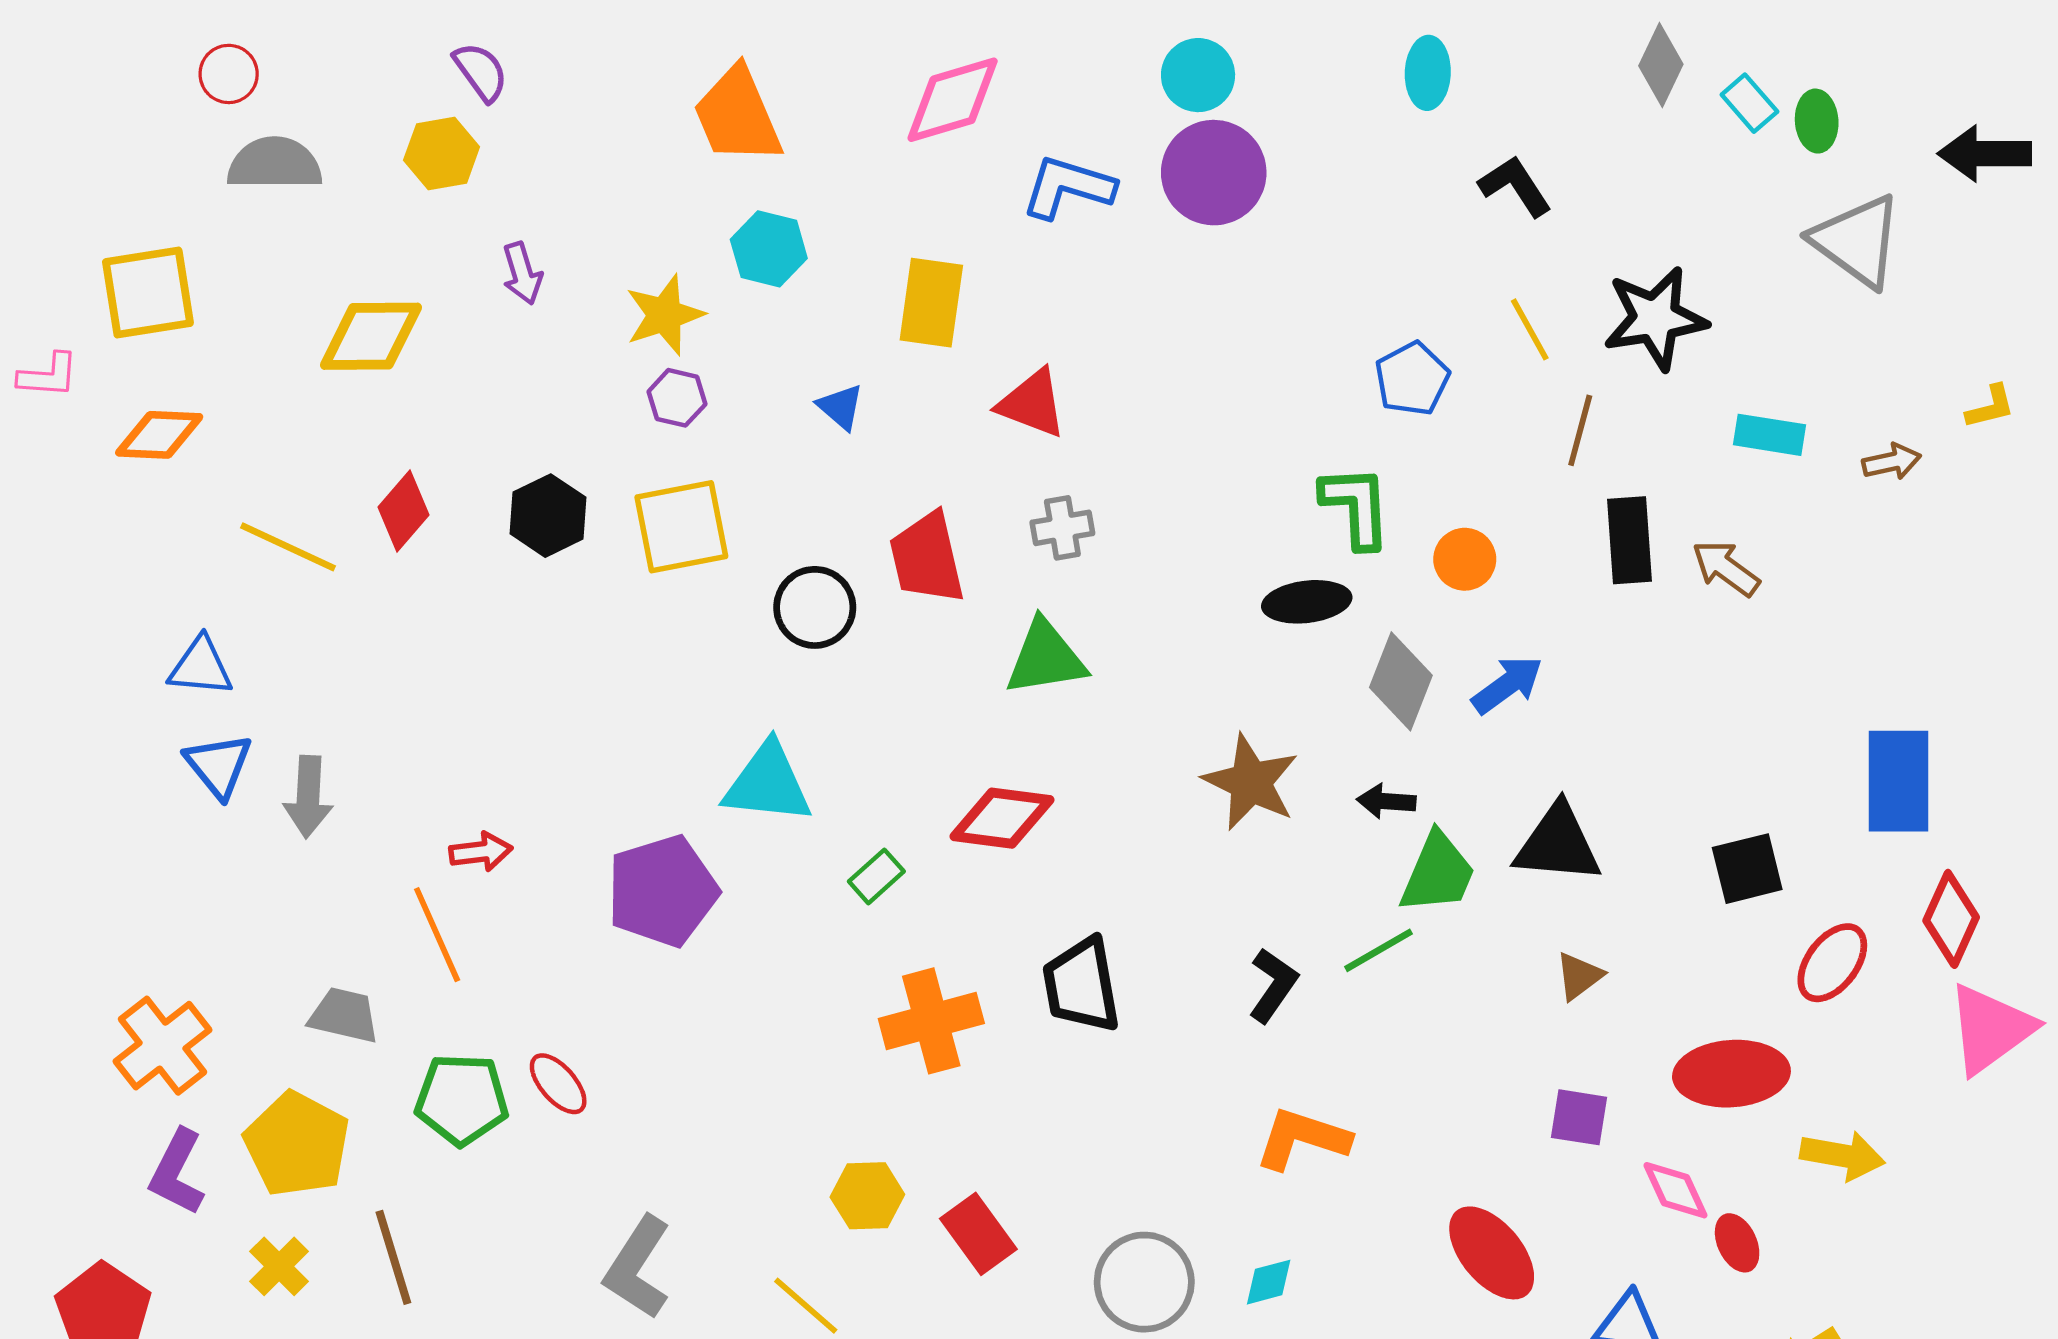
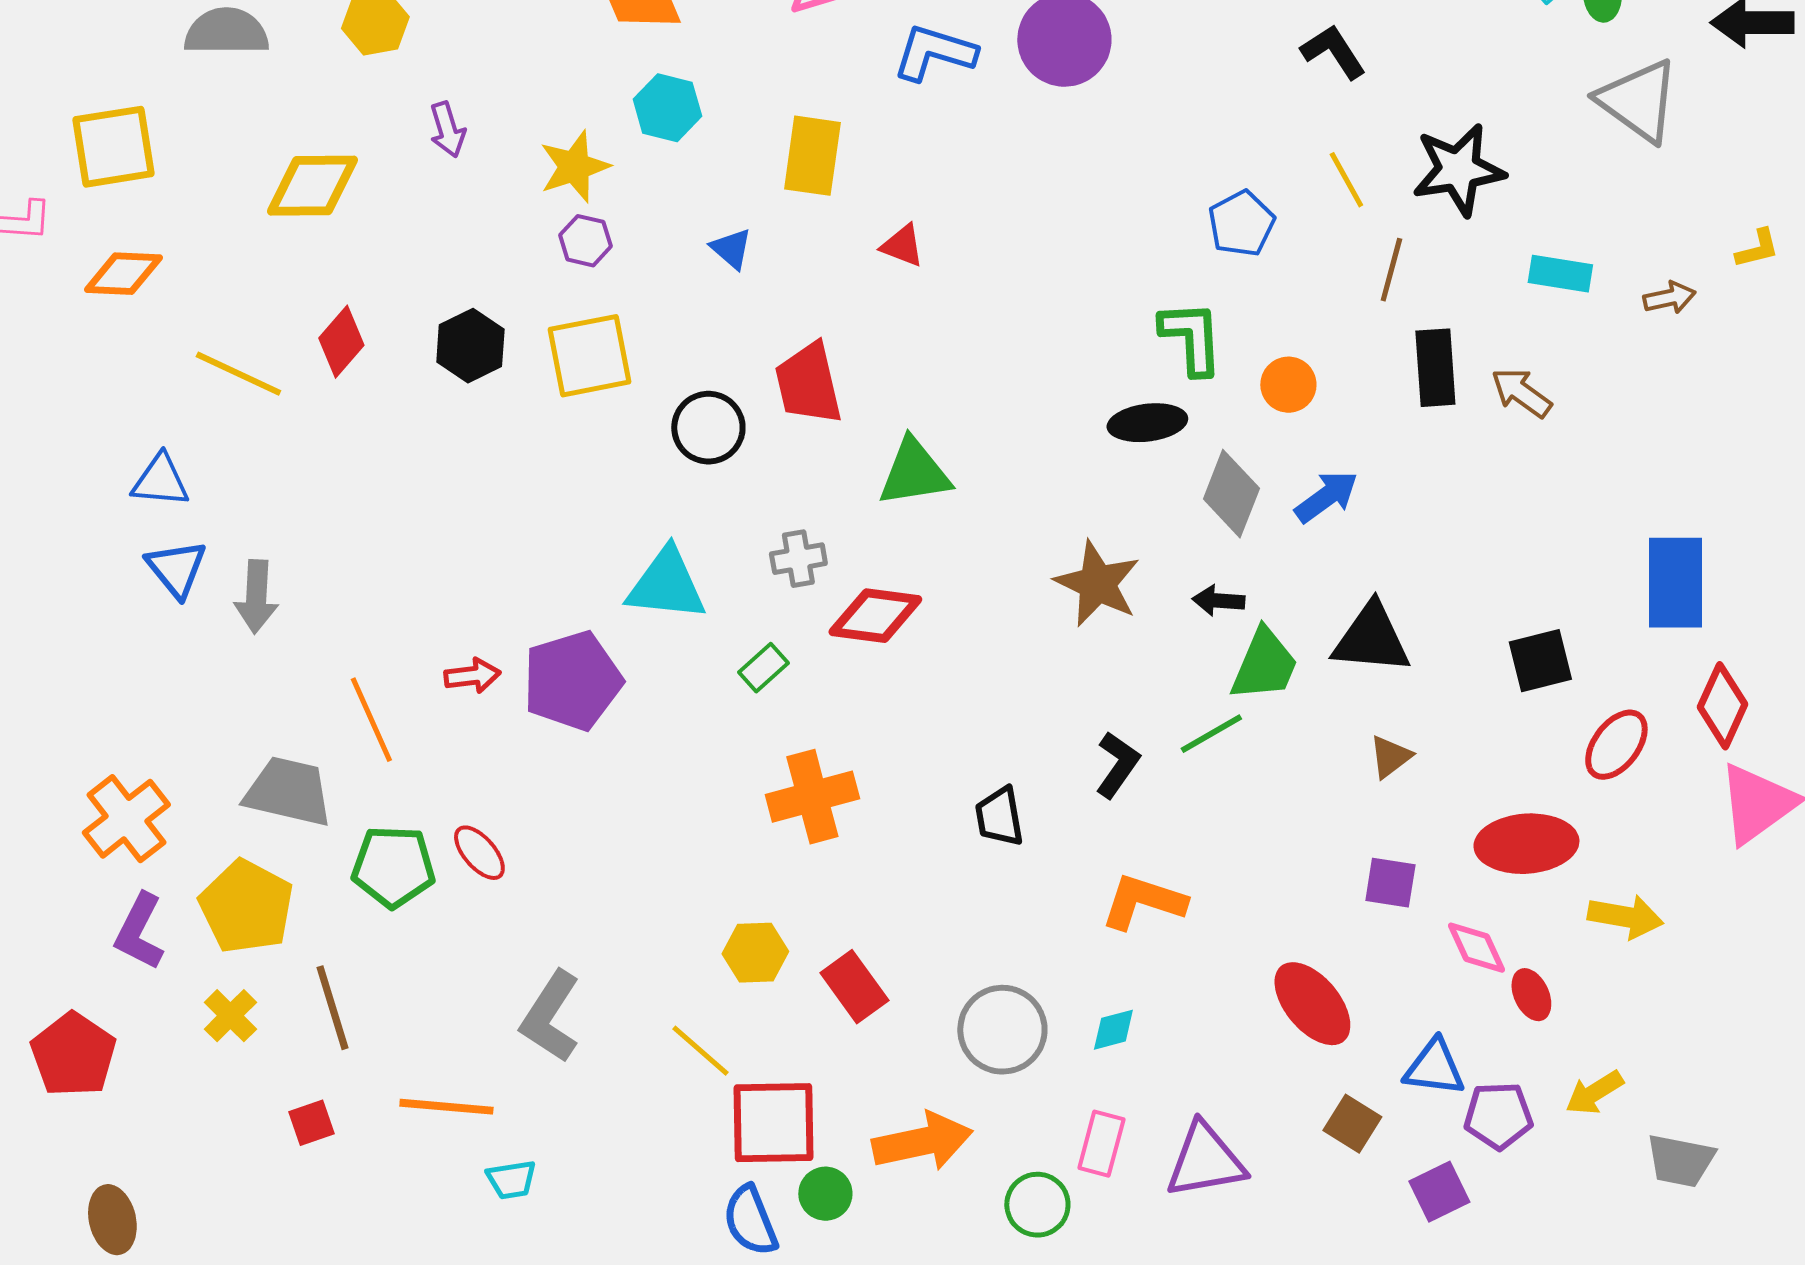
red triangle: (1032, 403) -> (902, 246), size x0.7
gray cross: (1062, 528) -> (798, 559), moved
red arrow: (481, 852) -> (472, 676), moved
black trapezoid: (1081, 985) -> (999, 817), moved, size x0.7
gray trapezoid: (344, 1015) -> (288, 792), size x1.4

